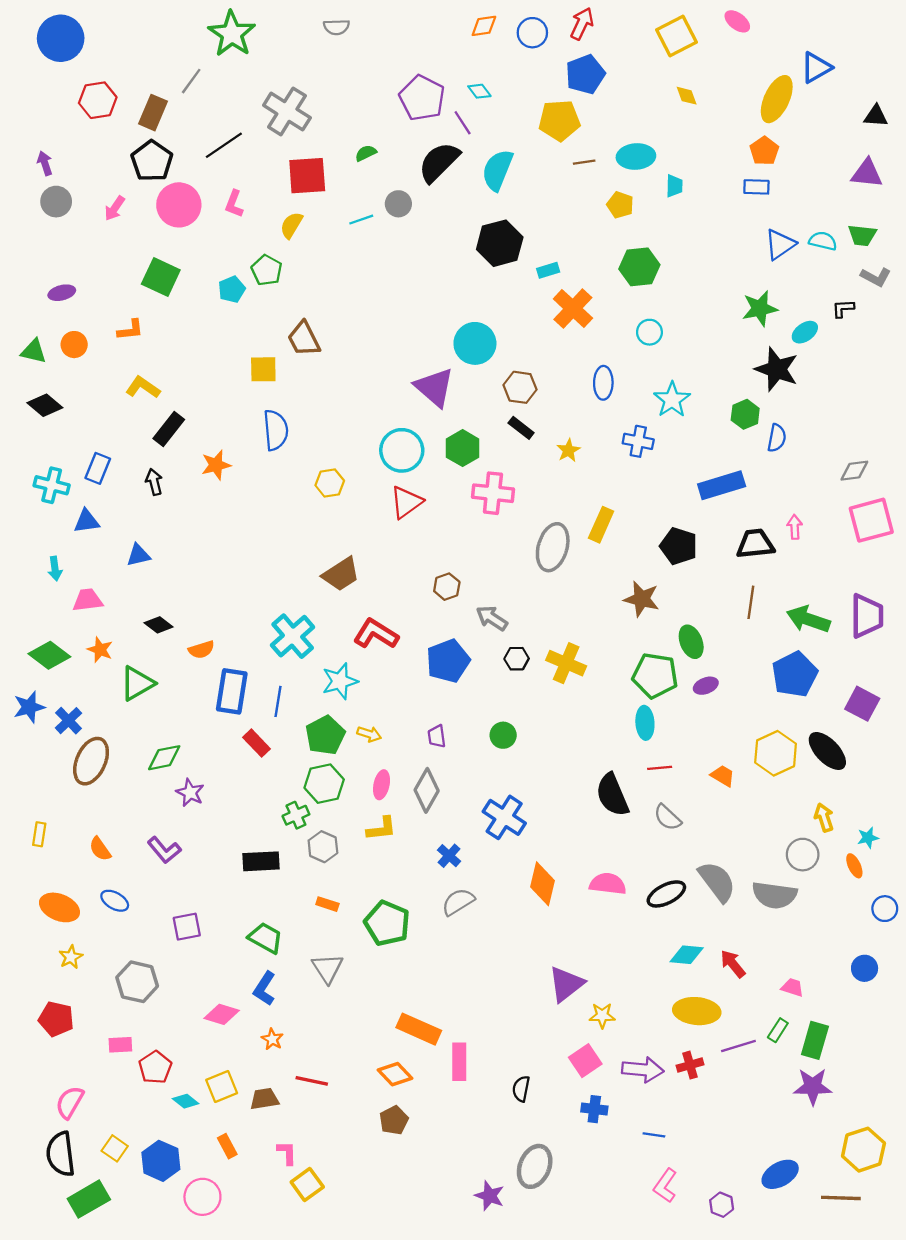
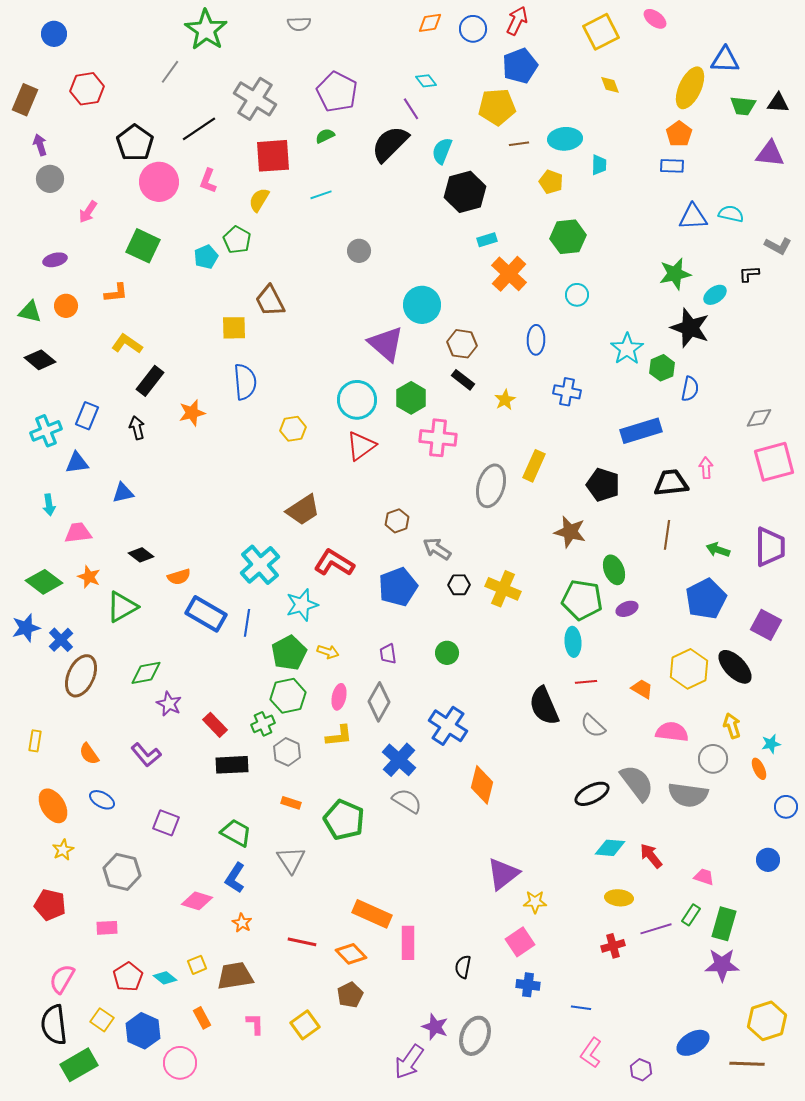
blue circle: (61, 38) -> (54, 34), size x0.6
blue triangle: (816, 68) -> (725, 60), turned 32
purple pentagon: (422, 98) -> (337, 92), moved
brown rectangle: (153, 113) -> (25, 100), moved
cyan semicircle: (497, 170) -> (442, 151), size x0.7
gray circle: (398, 204) -> (359, 251), moved
pink arrow: (115, 208) -> (88, 212), moved
green trapezoid: (862, 235) -> (743, 106), moved
black hexagon: (500, 243) -> (465, 192), moved
blue triangle: (780, 244) -> (693, 217), turned 32
cyan star: (672, 400) -> (627, 349), moved
cyan cross: (52, 485) -> (46, 431), turned -36
green arrow: (808, 619) -> (718, 550), size x0.6
blue rectangle: (232, 691) -> (206, 614), turned -69
red rectangle: (257, 743) -> (215, 725), moved
blue cross: (449, 856) -> (399, 760), size x1.6
pink semicircle: (608, 884) -> (672, 732), moved
gray semicircle: (458, 902) -> (407, 801), turned 64
orange ellipse: (59, 907) -> (53, 806), turned 36
purple square: (187, 927) -> (166, 823), turned 32
yellow ellipse: (697, 1011) -> (619, 898), size x0.7
red pentagon: (155, 1067) -> (128, 977), moved
purple arrow: (643, 1070) -> (409, 1062), moved, turned 120
red line: (312, 1081) -> (302, 942), moved
yellow square: (222, 1086) -> (197, 965), size x0.7
brown trapezoid: (264, 1099) -> (235, 976), size x1.4
yellow square: (307, 1184) -> (305, 1025), moved
purple star: (490, 1196) -> (435, 1027), moved

